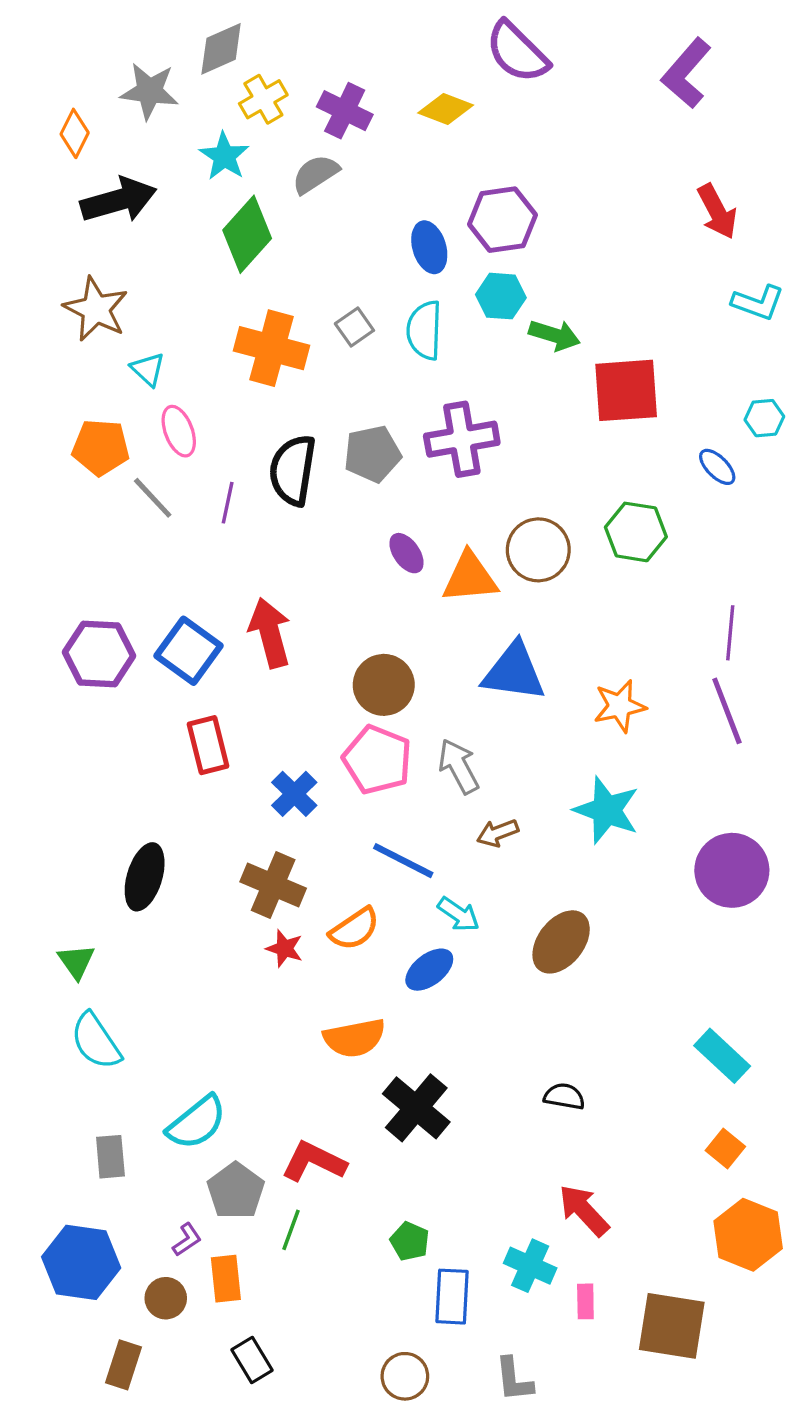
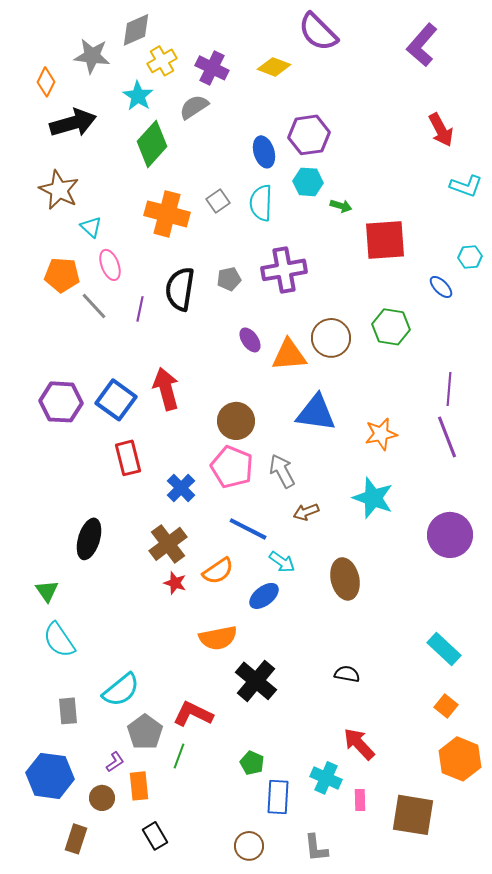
green arrow: (555, 335) -> (341, 206), size x0.7
gray pentagon: (372, 454) -> (229, 279), size x0.7
brown cross: (273, 885) -> (168, 544), turned 30
brown ellipse: (561, 942) -> (345, 579), turned -51

